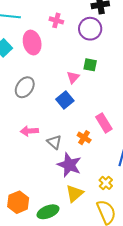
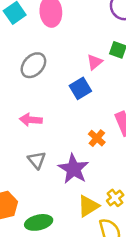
gray triangle: (54, 142) -> (37, 160), moved
yellow triangle: (75, 194) -> (88, 206), moved

